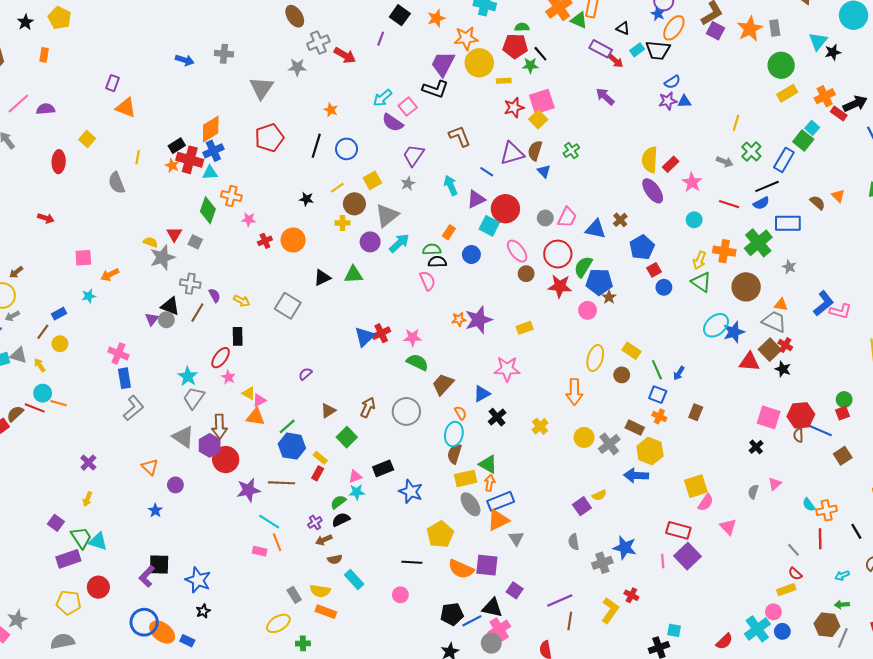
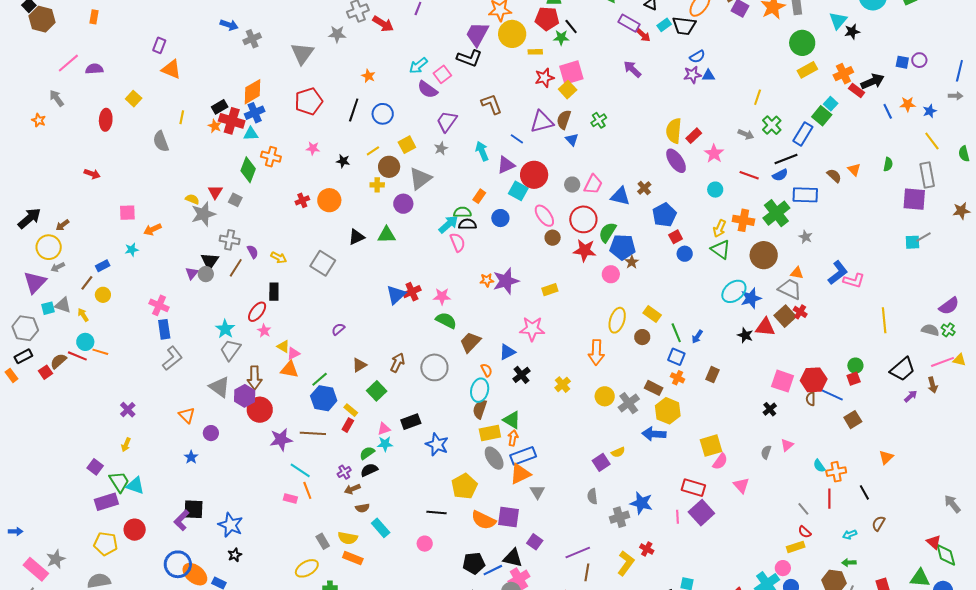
gray cross: (224, 54) -> (252, 39), moved, turned -30
pink star: (249, 219) -> (313, 148), moved
cyan arrow: (399, 243) -> (448, 224), moved
black triangle: (170, 306) -> (210, 261), turned 42
black star: (783, 369) -> (745, 335), moved

